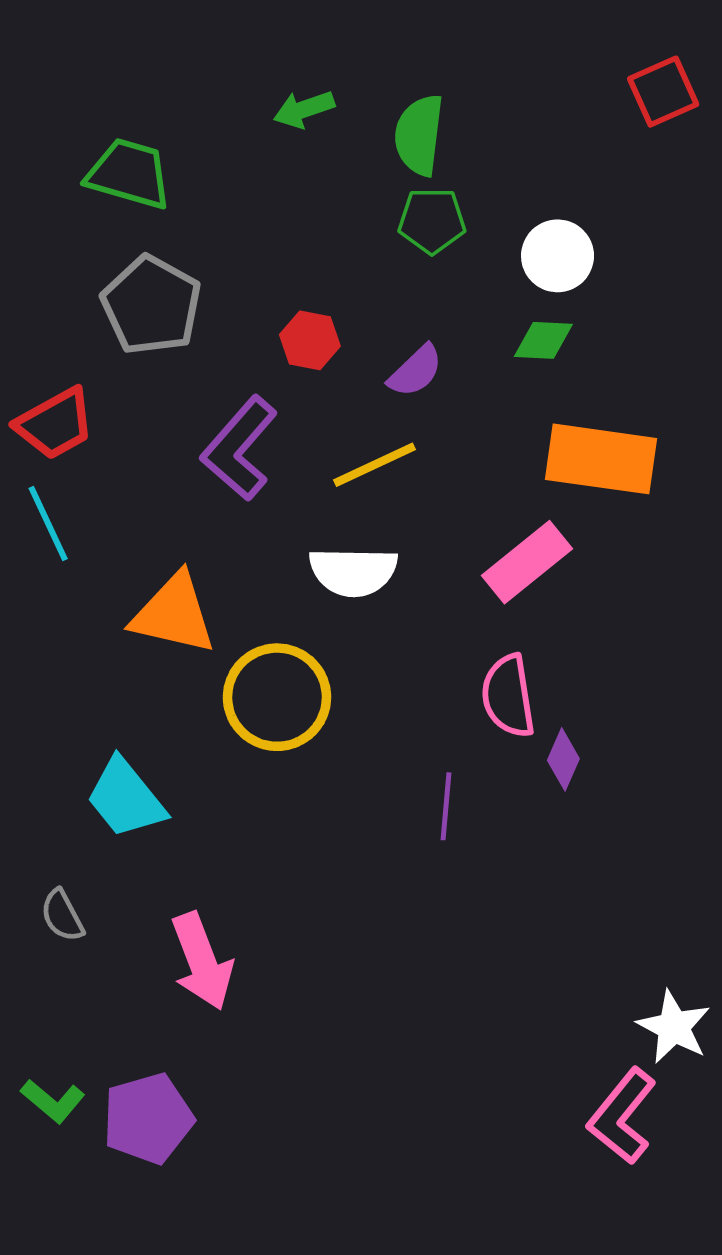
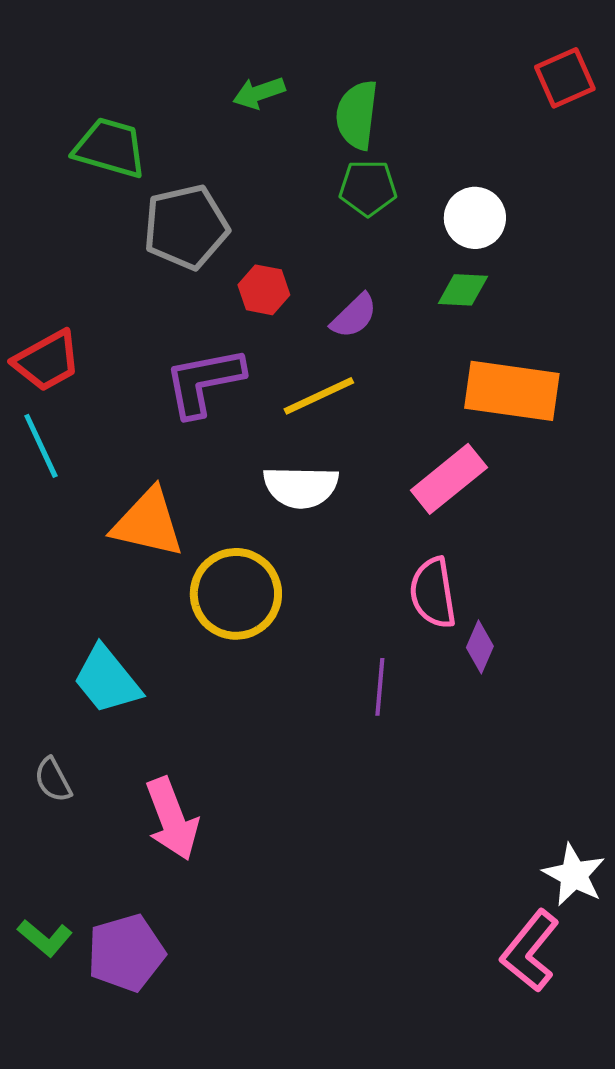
gray pentagon: (151, 305) -> (186, 227), moved, turned 30
purple L-shape: (239, 448) -> (204, 382), turned 38

